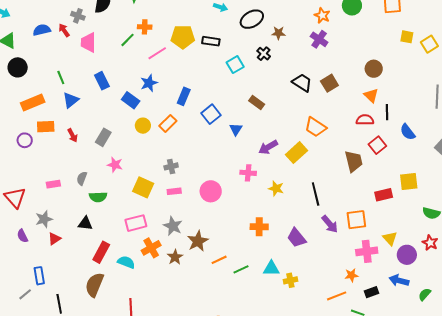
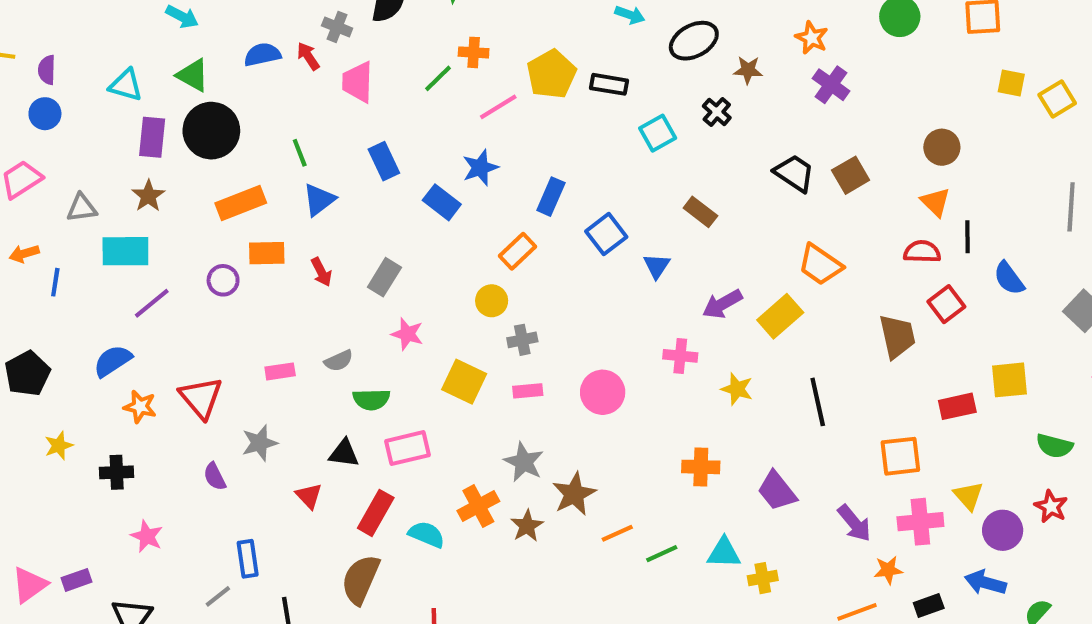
orange star: (322, 15) -> (812, 38), moved
yellow pentagon: (183, 37) -> (551, 74), turned -30
black circle: (18, 67) -> (211, 131), size x1.4
yellow circle: (143, 126) -> (492, 301), moved
gray semicircle: (82, 178) -> (339, 361), turned -136
pink rectangle: (136, 223) -> (408, 448), moved
purple arrow: (330, 224) -> (854, 523), moved
red triangle: (54, 239) -> (309, 496), moved, turned -40

